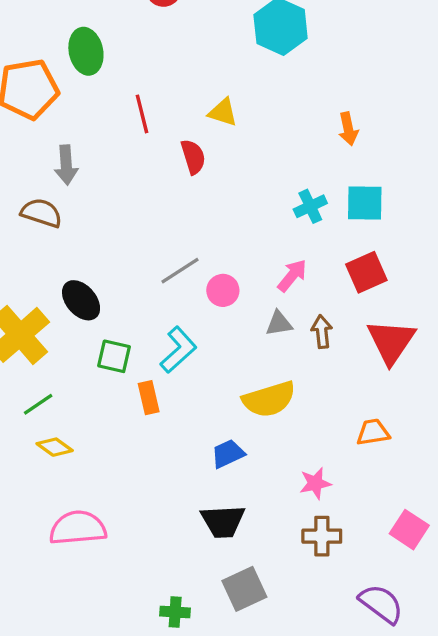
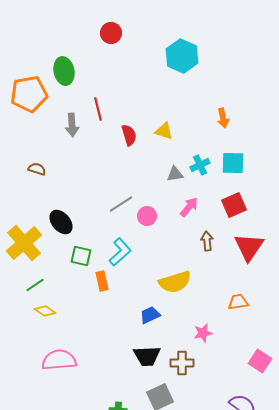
yellow triangle: (223, 112) -> (164, 131), moved
gray arrow: (66, 165) -> (72, 125), moved
brown semicircle: (41, 213) -> (37, 169), size x0.7
gray triangle: (279, 323) -> (175, 174), moved
brown cross: (322, 536) -> (182, 363), moved

